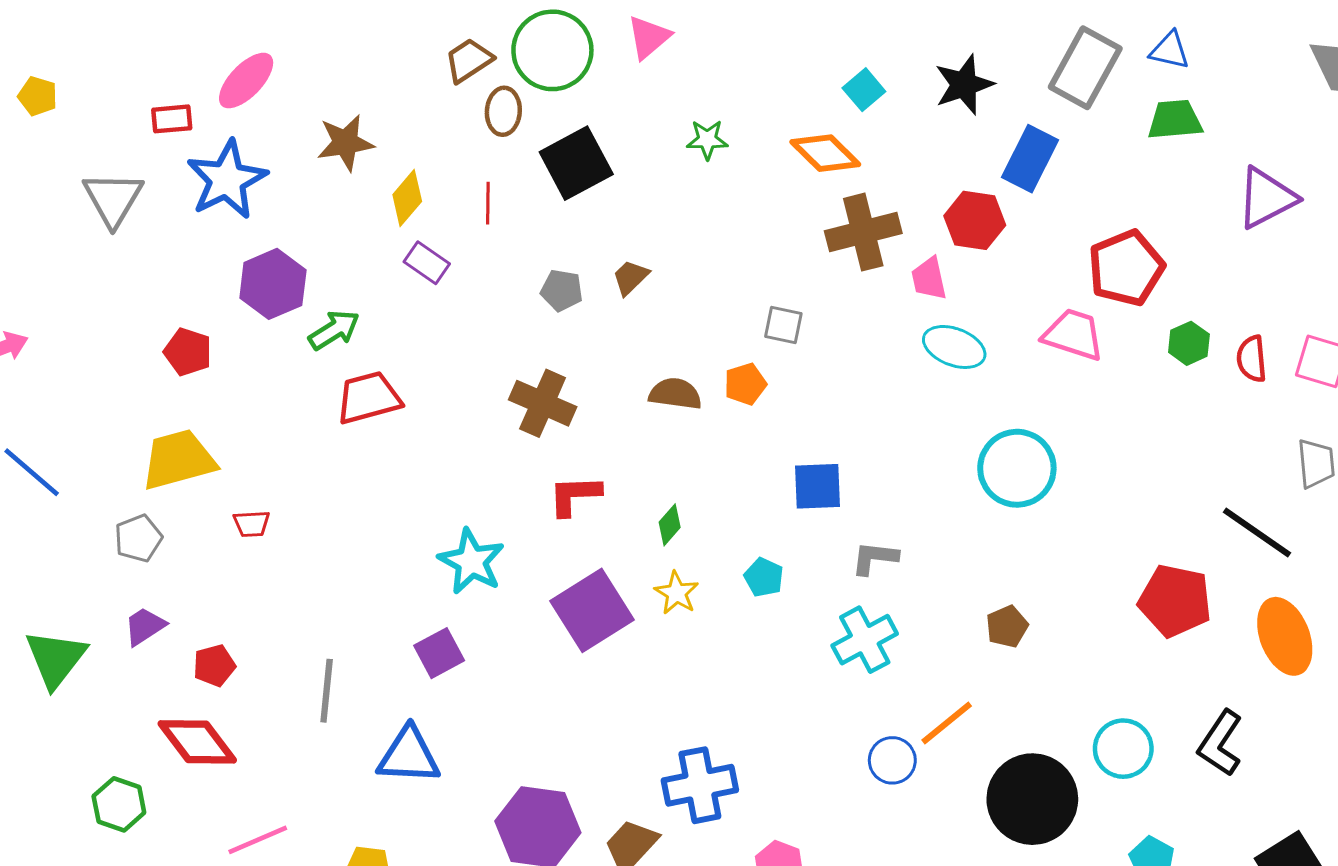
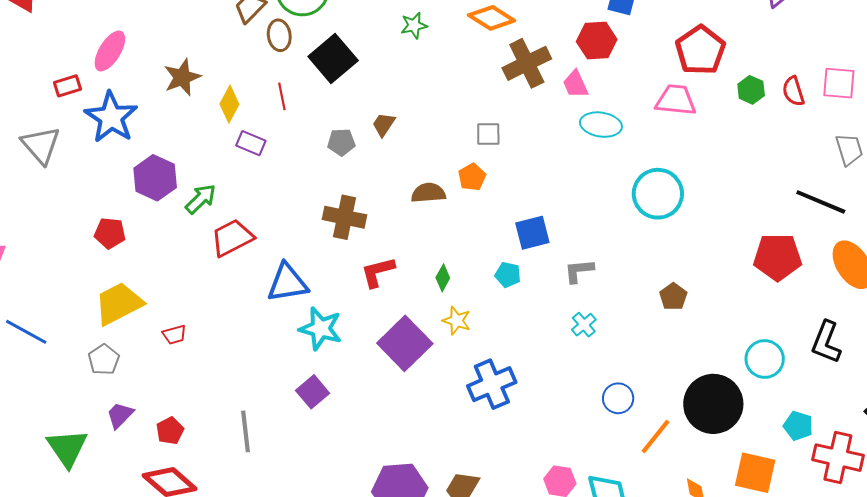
cyan pentagon: (764, 577) -> (508, 275), moved
cyan cross: (865, 640) -> (584, 325), size x0.6
orange line: (947, 723) -> (656, 436), moved
blue triangle: (409, 756) -> (287, 283), moved
blue cross: (700, 785) -> (492, 384), moved

